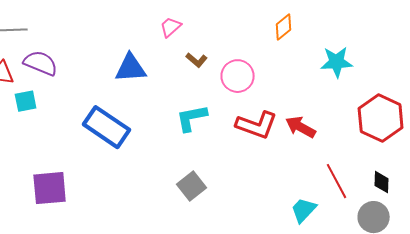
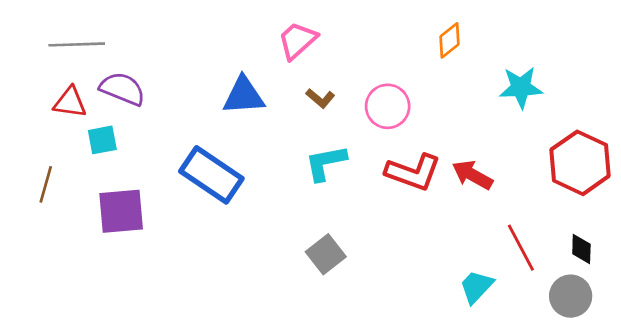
pink trapezoid: (171, 27) -> (297, 40), size x1.4
brown L-shape: (197, 60) -> (320, 98), moved
purple square: (50, 188) -> (121, 211), moved

